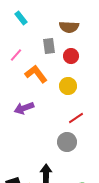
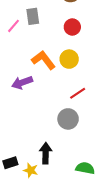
gray rectangle: (49, 46) -> (33, 16), moved
orange L-shape: (36, 74) -> (43, 60), moved

